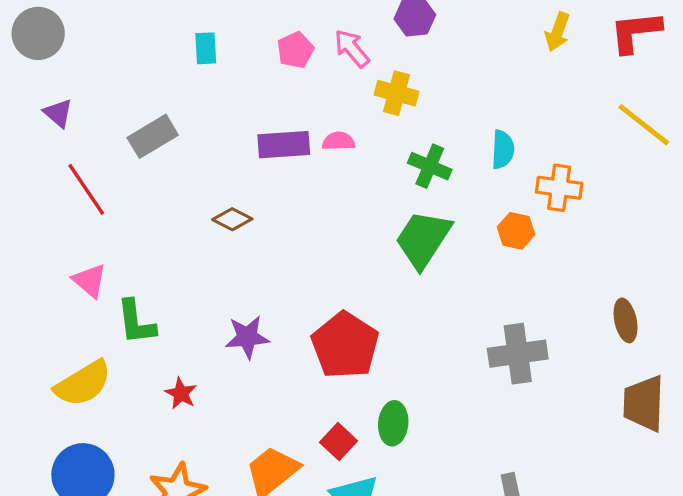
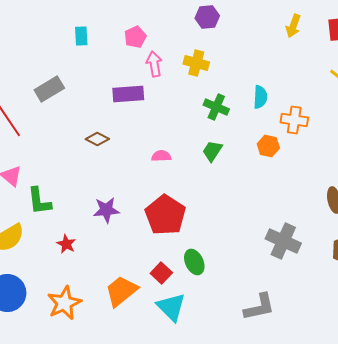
pink arrow: (352, 48) -> (154, 64), moved, turned 30
pink semicircle: (338, 141) -> (161, 156), moved
green trapezoid: (423, 239) -> (212, 151), size x0.6
gray cross: (518, 354) -> (283, 241), moved, turned 32
green ellipse: (393, 423) -> (194, 262), turned -30

